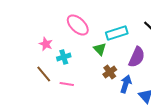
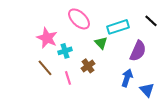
pink star: (46, 44) -> (47, 38), size x1.5
brown cross: (110, 72) -> (88, 66), moved
pink line: (67, 84) -> (68, 78), turned 64

